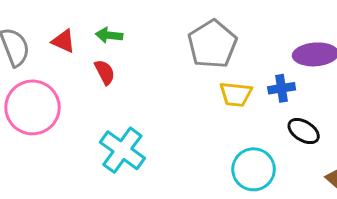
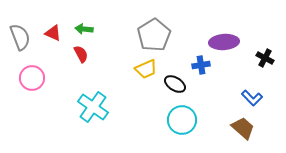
yellow trapezoid: (236, 94) -> (146, 69), moved, turned -30
pink circle: (33, 107) -> (32, 78), size x0.7
black ellipse: (304, 131) -> (175, 84), moved

